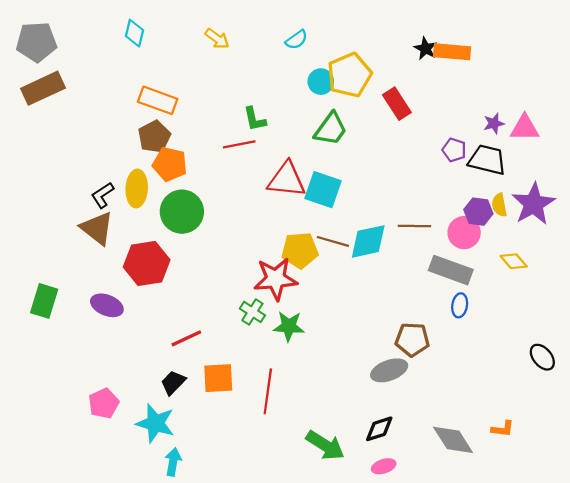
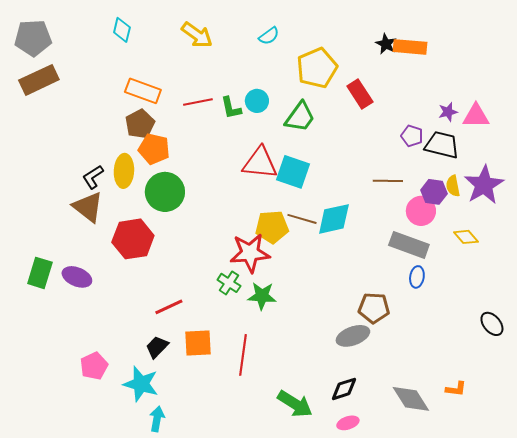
yellow arrow: (217, 39) -> (197, 35), size x1.4
cyan circle: (321, 82) -> (257, 101), moved
red line: (239, 144) -> (198, 102), moved
brown line: (414, 226) -> (388, 181), moved
purple ellipse: (107, 305) -> (77, 277), moved

